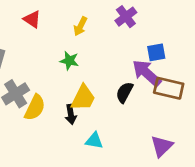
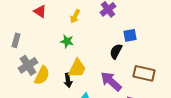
purple arrow: (147, 73) -> (111, 81), moved
brown rectangle: (169, 88) -> (144, 73), moved
black semicircle: (125, 92) -> (116, 51), moved

